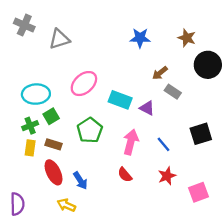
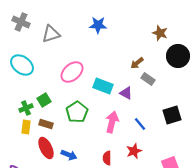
blue star: (140, 38) -> (98, 25), moved
cyan ellipse: (36, 94) -> (22, 65), moved, turned 40
red semicircle: (125, 175) -> (107, 158), moved, turned 40
red star: (167, 176) -> (134, 151), moved
blue arrow: (80, 181) -> (69, 155), turned -35

